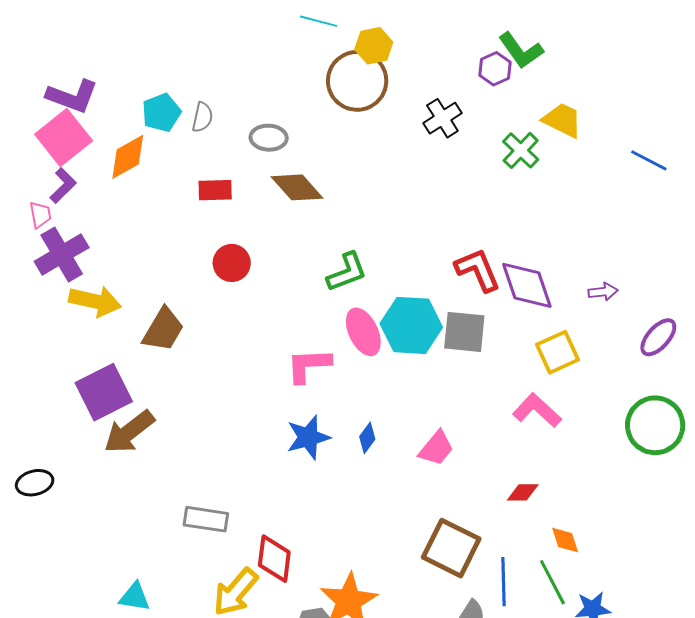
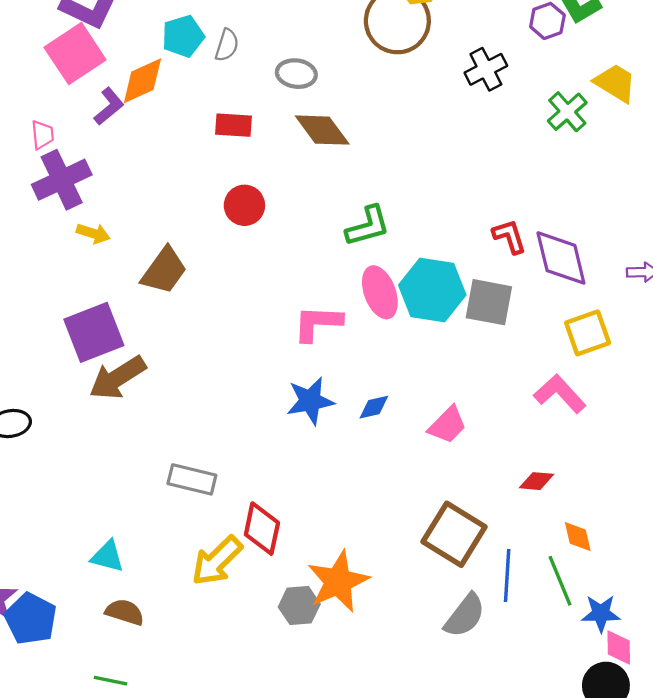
purple L-shape: (63, 185) -> (109, 106), moved
red L-shape: (478, 270) -> (509, 236), size x0.7
yellow arrow: (95, 301) -> (93, 233), size x0.6
blue diamond: (367, 438) -> (374, 407), turned 36

